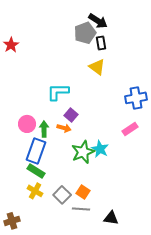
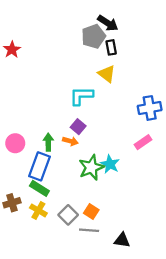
cyan L-shape: (58, 92) -> (81, 96), moved
pink circle: (27, 124) -> (15, 143), moved
brown cross: (12, 221) -> (12, 203), moved

